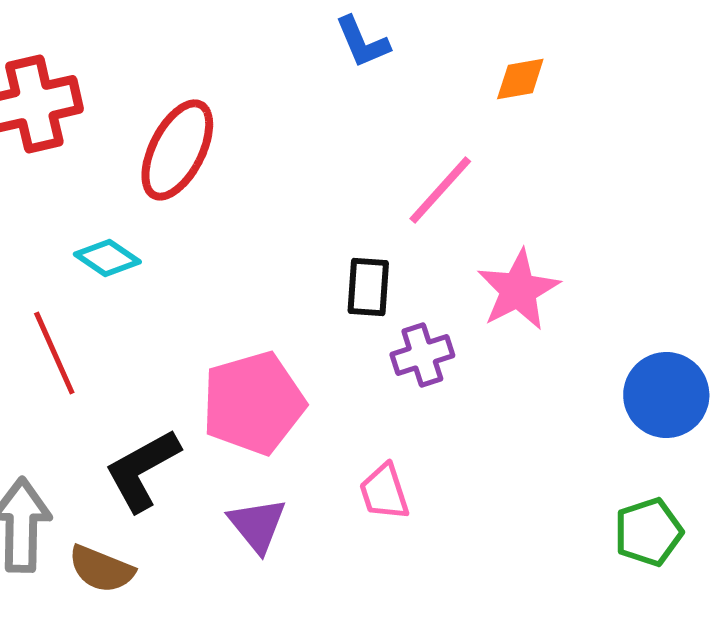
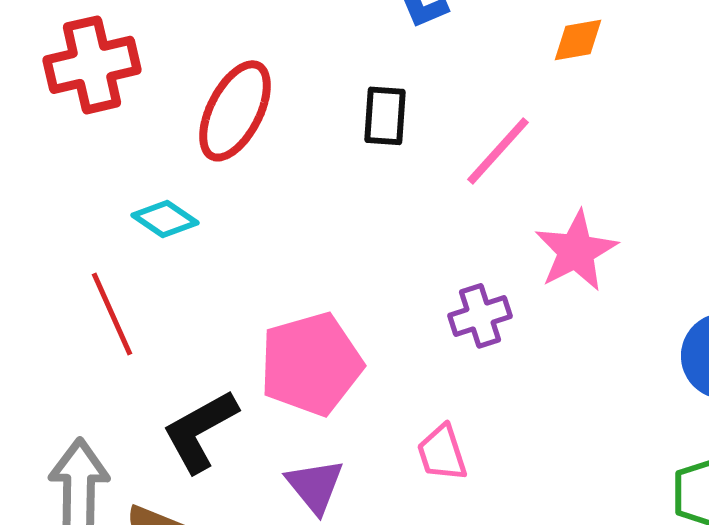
black rectangle: (368, 287) -> (385, 116), moved

